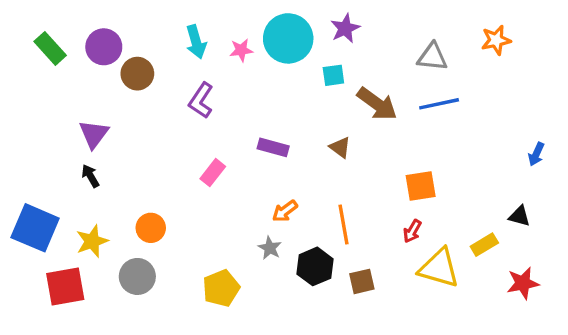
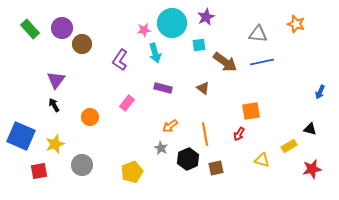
orange star: (496, 40) -> (296, 24), turned 30
cyan arrow: (196, 42) -> (155, 53), moved
orange circle: (151, 228) -> (90, 117), moved
red arrow: (412, 231) -> (239, 134), moved
yellow triangle: (439, 268) -> (262, 160), size x0.6
red square: (65, 287) -> (39, 171), size x0.7

